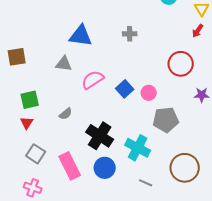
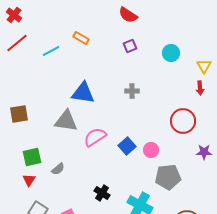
red arrow: (198, 31) -> (200, 88), turned -40
gray triangle: (64, 64) -> (66, 121), size x1.4
gray semicircle: (66, 114) -> (58, 169), moved
black cross: (100, 136) -> (102, 193), size x0.6

